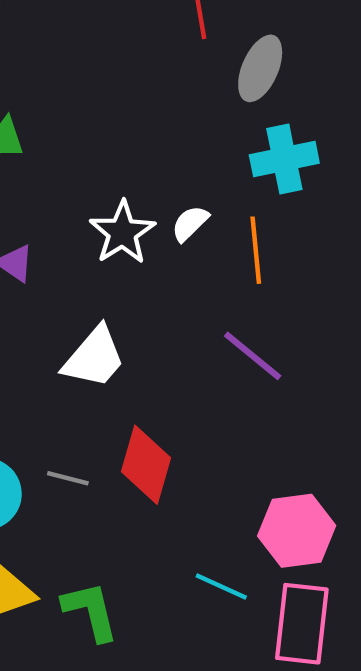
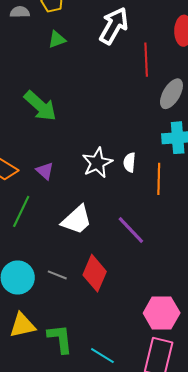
white semicircle: (190, 223) -> (129, 162), turned -48
purple line: (253, 356) -> (131, 230), moved
cyan line: (221, 587) -> (102, 356), moved

